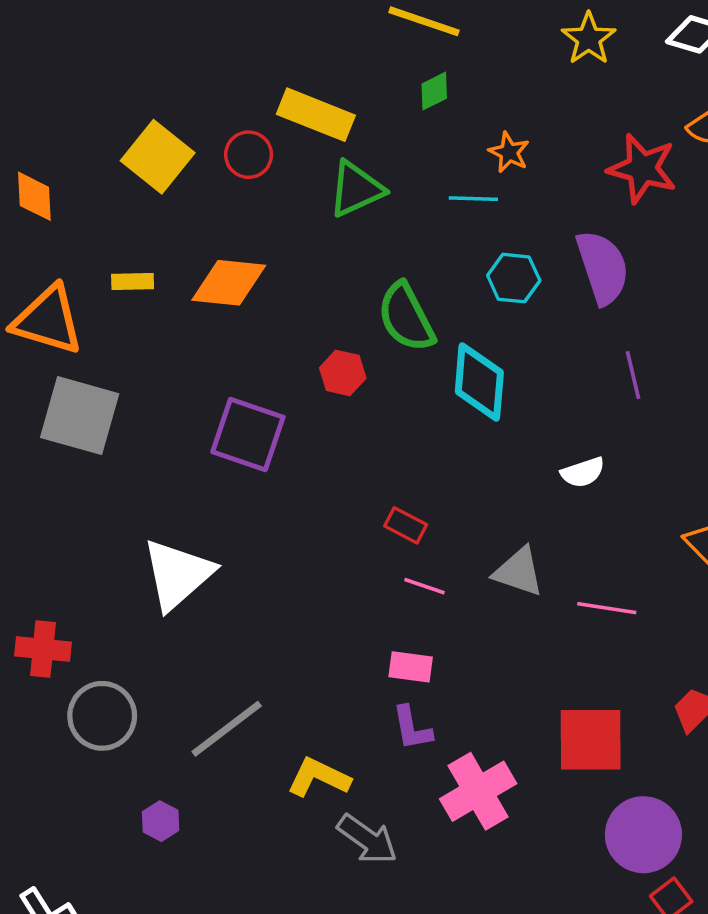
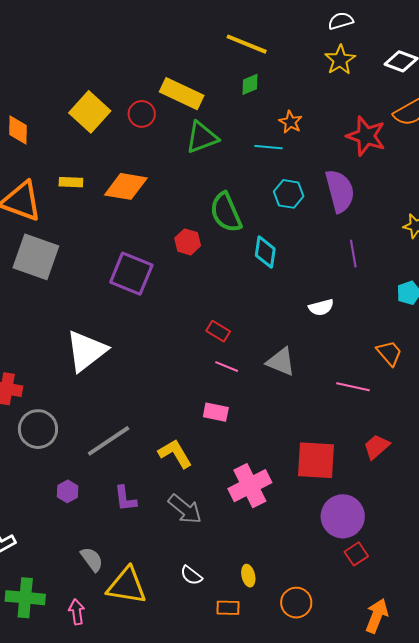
cyan diamond: (479, 382) -> (265, 252), size x0.7
pink line: (607, 608) -> (353, 387), moved
purple L-shape: (412, 728) -> (125, 499), moved
yellow L-shape: (319, 777) -> (175, 454), moved, turned 30

